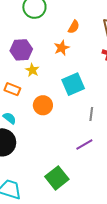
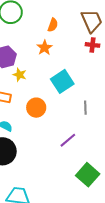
purple line: (84, 144) -> (68, 140), moved
green square: (57, 178) -> (88, 175), moved

